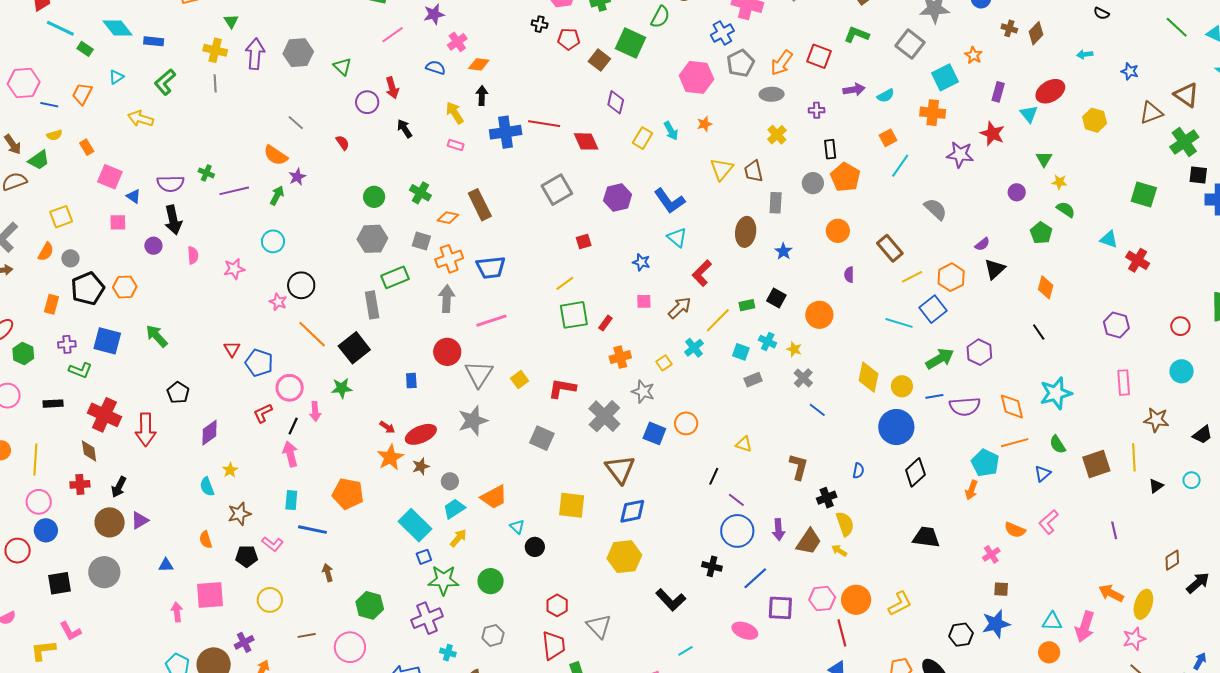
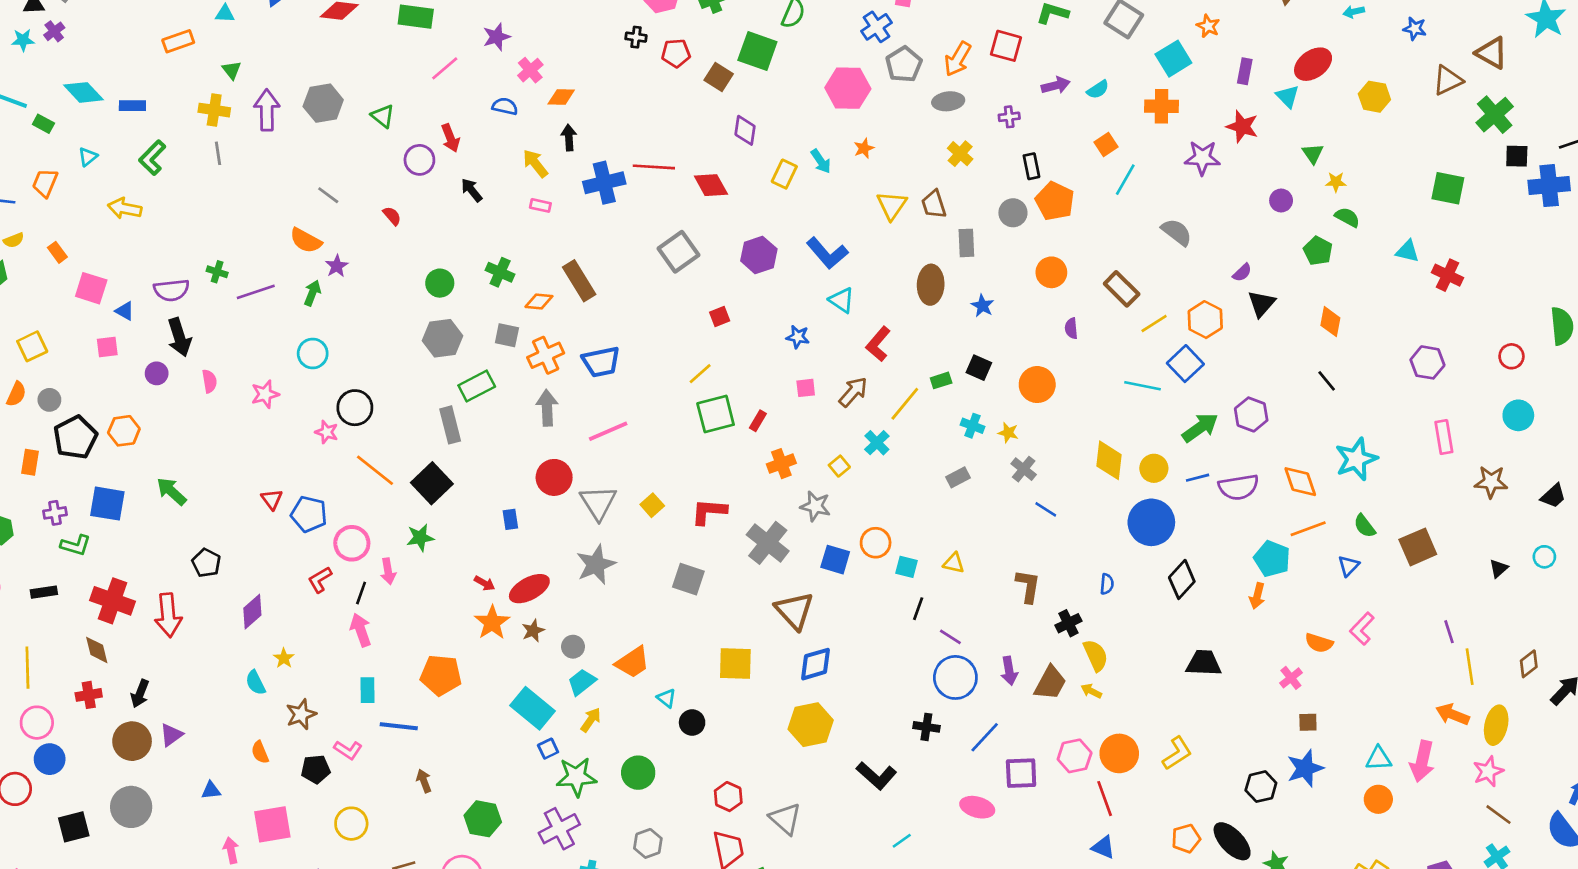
cyan square: (741, 352) -> (906, 567), moved
yellow line: (1134, 457) -> (1470, 667), moved

